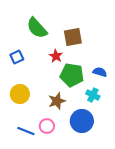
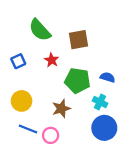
red star: (56, 56) -> (52, 60), moved
blue circle: (82, 121) -> (104, 128), moved
blue line: (26, 131) -> (28, 129), moved

